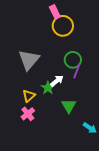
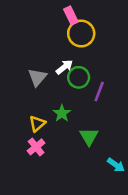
gray triangle: (29, 60) -> (37, 77), size x0.7
green circle: (73, 60) -> (79, 77), moved
white arrow: (57, 81) -> (64, 67), moved

